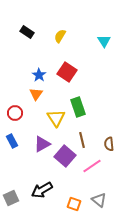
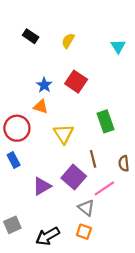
orange triangle: (36, 94) -> (41, 107), turned -48
green rectangle: (78, 107) -> (106, 121), moved
red circle: (15, 113) -> (17, 128), size x1.5
purple triangle: (42, 144) -> (42, 186), moved
black arrow: (42, 190) -> (48, 236), moved
gray triangle: (99, 200) -> (86, 208), moved

